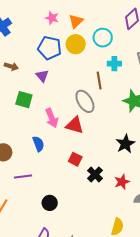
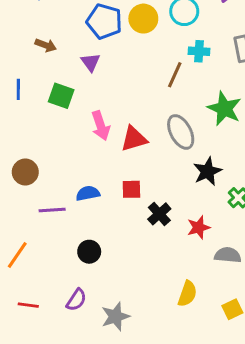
brown line: (99, 81) -> (175, 75), turned 30
gray ellipse: (85, 101) -> (181, 132), moved
red triangle: (75, 125) -> (134, 139), turned -36
blue semicircle: (38, 144) -> (88, 193), moved, turned -84
red square: (75, 159) -> (131, 189), turned -32

